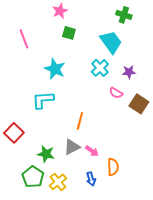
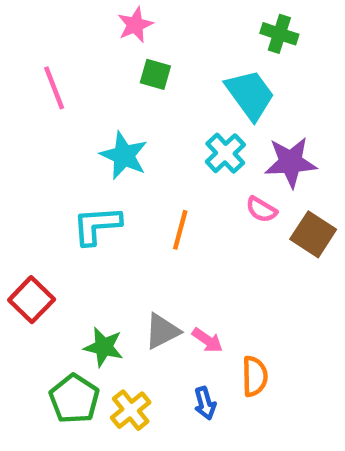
purple star: (129, 72) -> (291, 162), size x1.6
orange line: (80, 121) -> (180, 230), moved

